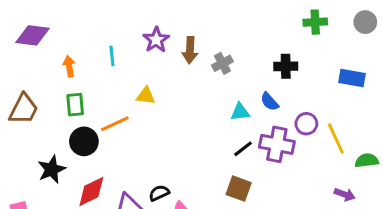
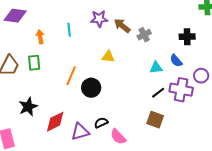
purple star: (156, 40) -> (99, 19), turned 30
brown arrow: (190, 50) -> (122, 26), turned 126
yellow triangle: (146, 96) -> (108, 57), moved
green rectangle: (75, 105) -> (34, 63), moved
orange line: (115, 124) -> (71, 76), turned -42
black circle: (84, 141) -> (91, 88), moved

